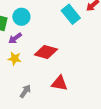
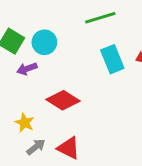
yellow star: (15, 59) -> (25, 123), moved
gray arrow: (25, 91) -> (36, 147), moved

